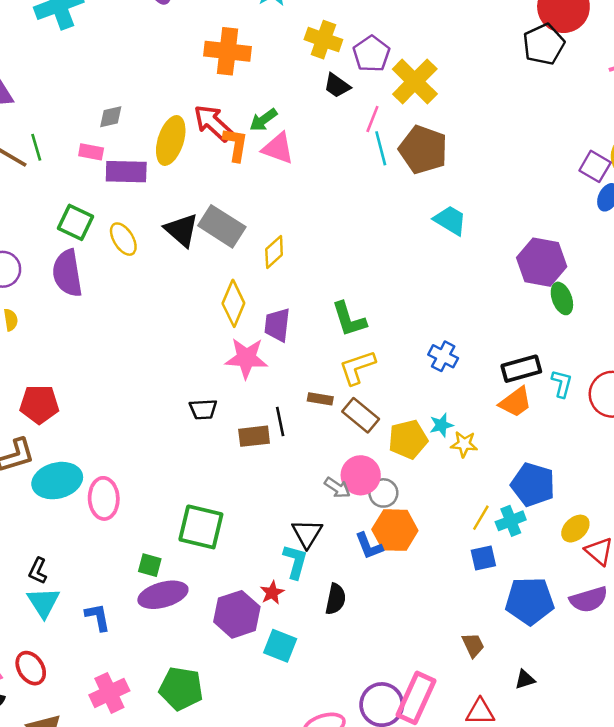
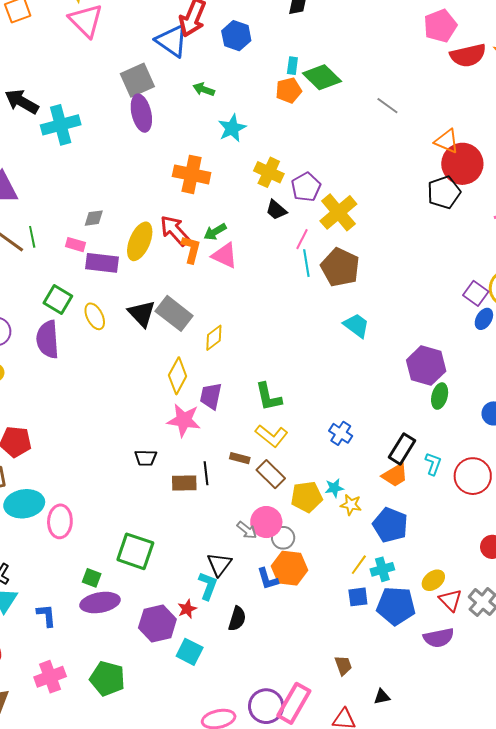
green ellipse: (562, 298) -> (440, 396), turned 30
yellow L-shape: (357, 367) -> (272, 436), turned -128
black rectangle: (521, 369) -> (402, 449), turned -48
blue pentagon: (533, 485) -> (390, 525), moved
blue pentagon: (530, 601) -> (396, 606), moved

